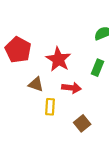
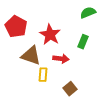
brown triangle: (36, 84) -> (31, 56), size x1.5

